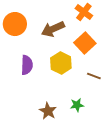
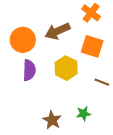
orange circle: (15, 24) -> (23, 40), moved
orange square: (85, 43) -> (92, 46), turned -30

